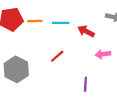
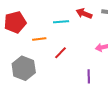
orange line: (35, 21) -> (39, 39), moved
red arrow: (86, 31) -> (84, 13), moved

